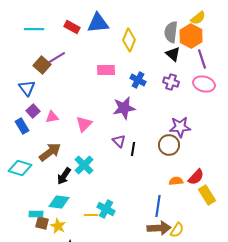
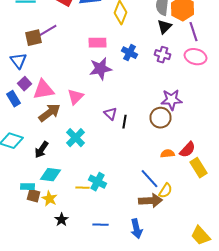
black triangle: (173, 54) -> (164, 27), turned 35
brown square: (42, 65) -> (34, 38), turned 36
purple star: (124, 108) -> (100, 69), moved
pink triangle: (52, 117) -> (44, 90), size x1.6
brown arrow: (50, 152) -> (50, 113), moved
black arrow: (64, 176) -> (42, 150), moved
blue line: (158, 206) -> (150, 179), turned -50
yellow semicircle: (177, 230) -> (166, 191), moved

